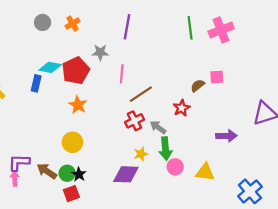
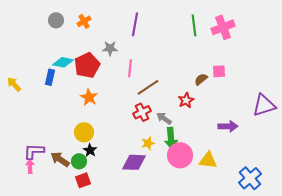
pink circle: (175, 167) -> (180, 155), size x1.6
black star: (79, 174) -> (90, 150), moved

